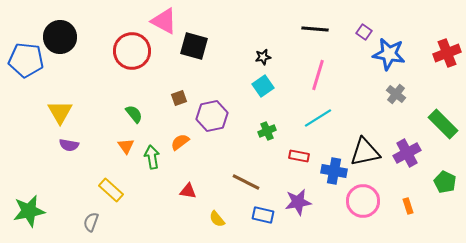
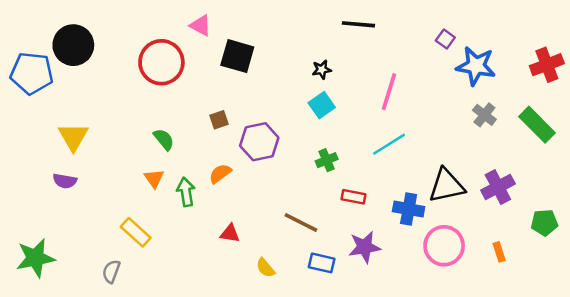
pink triangle: (164, 21) -> (201, 26), size x0.7
black line: (315, 29) -> (358, 24), moved
green rectangle: (443, 124) -> (537, 125), moved
purple semicircle: (69, 145) -> (65, 181), moved
red rectangle: (299, 156) -> (354, 197), moved
green pentagon: (445, 182) -> (544, 223), turned -30

